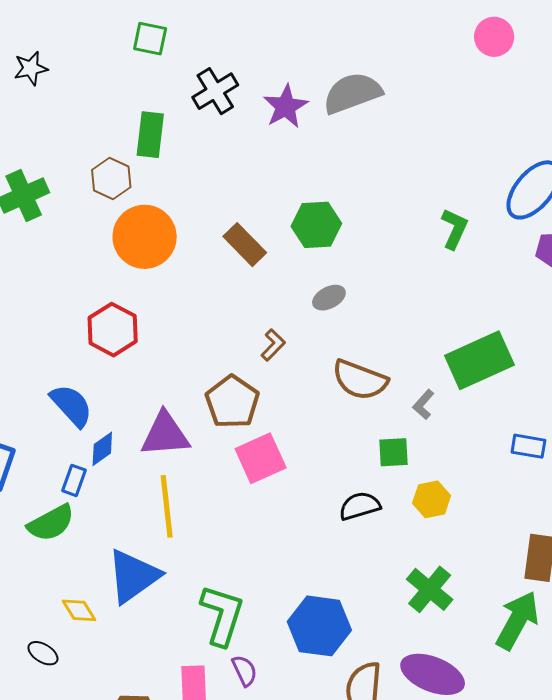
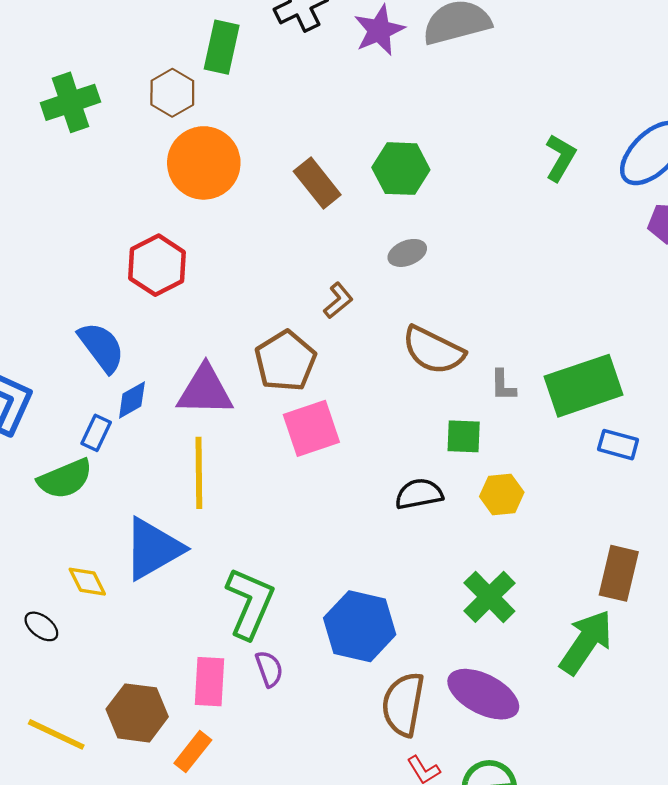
green L-shape: (454, 229) -> (560, 158), moved
green rectangle: (479, 360) -> (583, 386), moved
gray L-shape: (423, 404) -> (503, 385), turned -48

